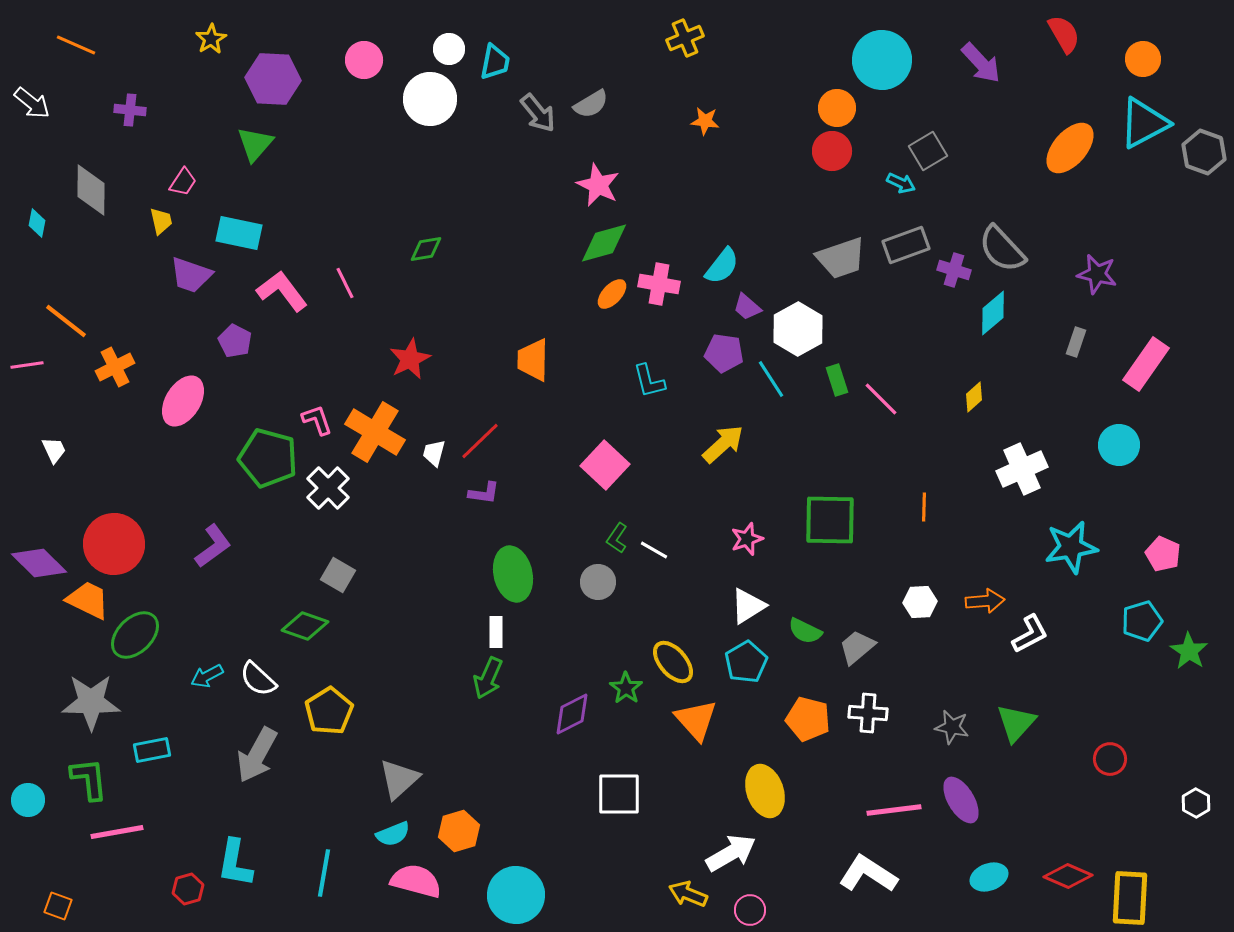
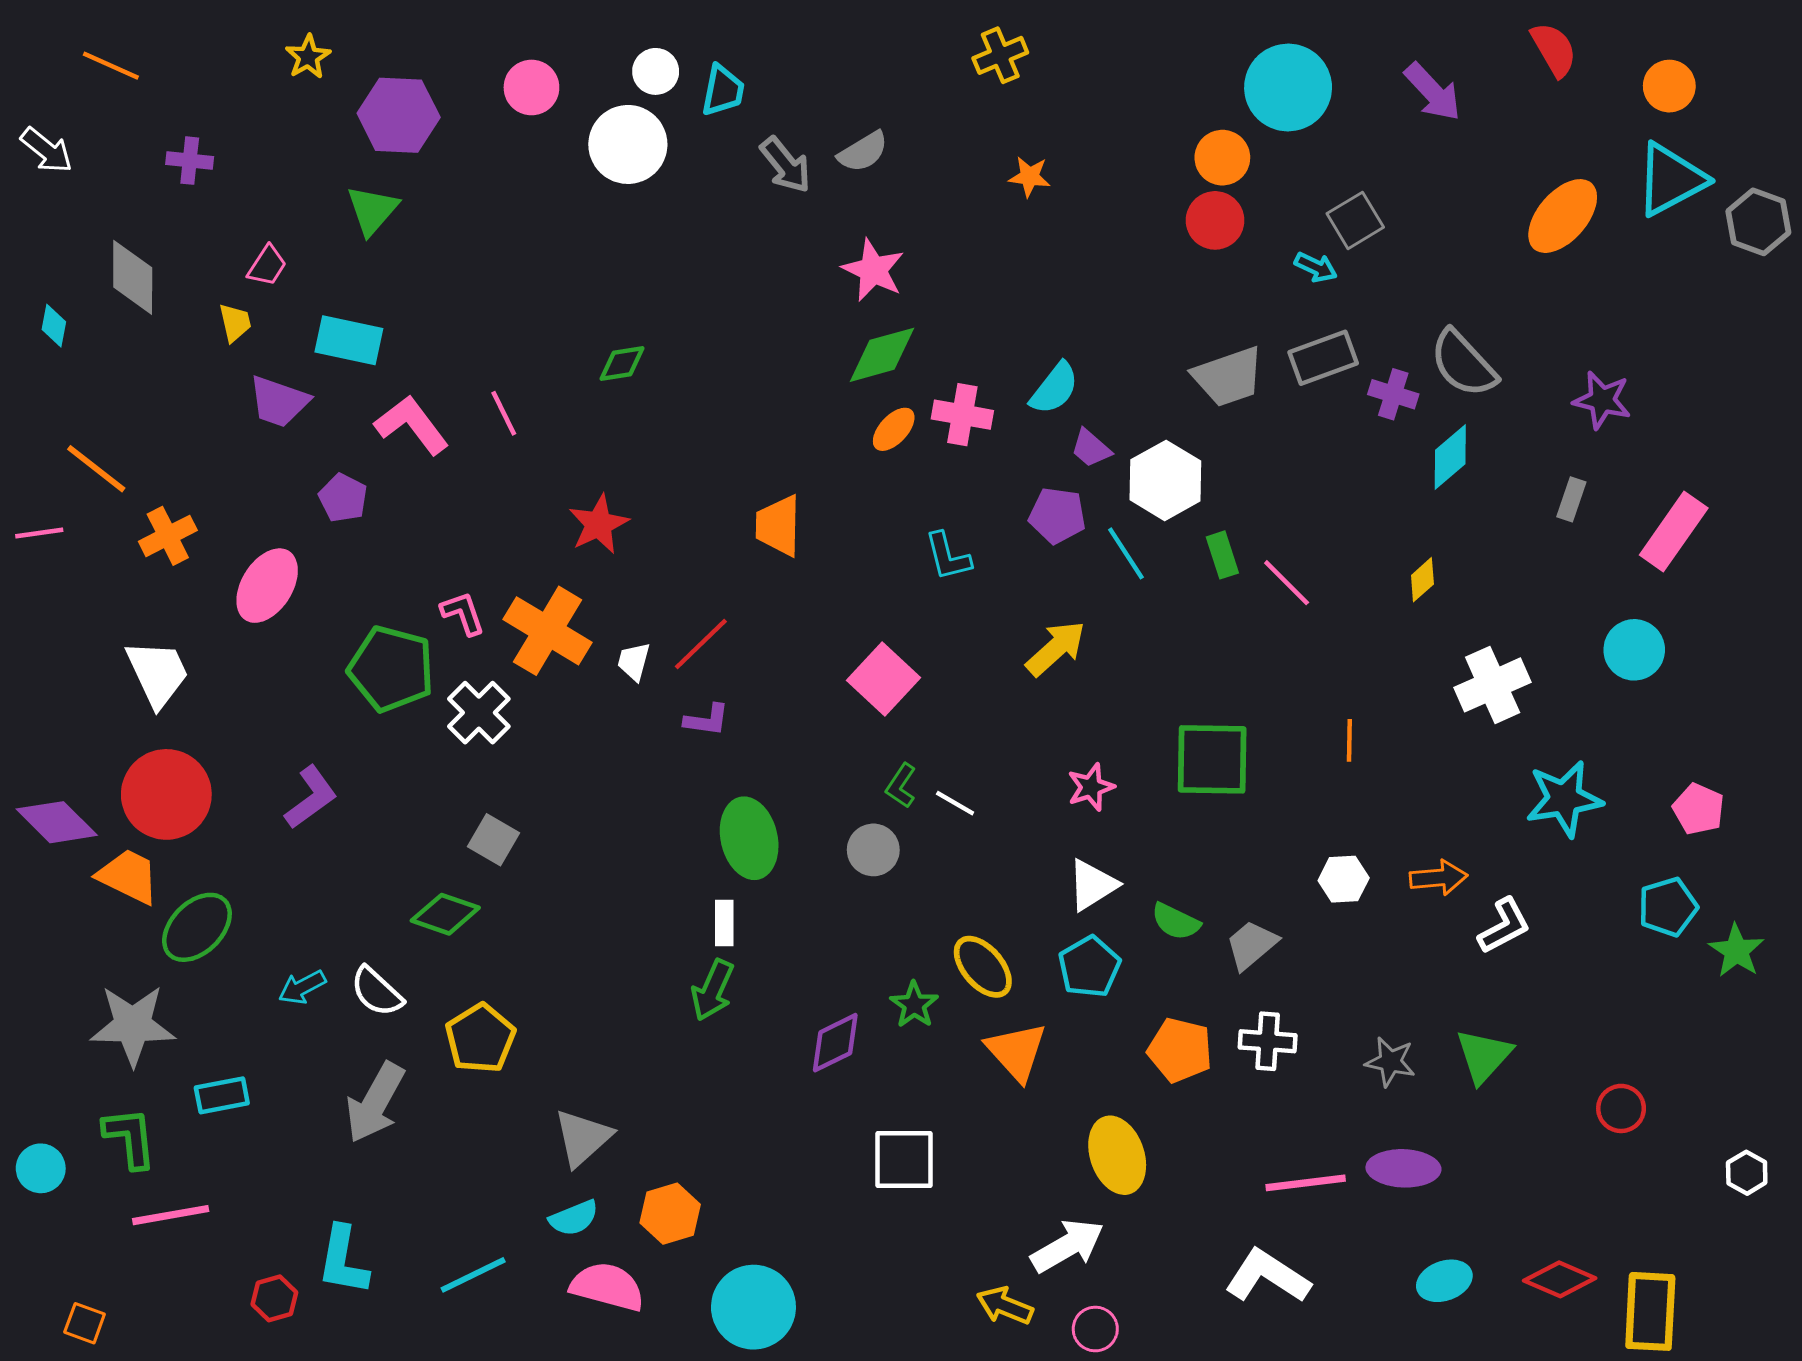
white trapezoid: (54, 450) -> (158, 673), moved, size x1.8
purple ellipse: (961, 800) -> (1403, 1168), turned -57
cyan line: (324, 873) -> (473, 1275), turned 54

